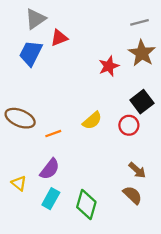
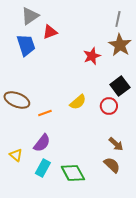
gray line: (140, 22) -> (118, 19), turned -63
blue trapezoid: (31, 53) -> (26, 45), turned 135
green diamond: (86, 205) -> (73, 173), turned -45

